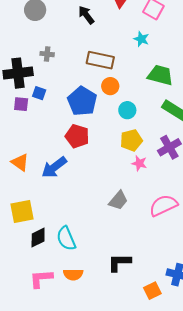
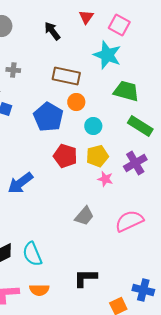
cyan star: (141, 39) -> (107, 55), size x1.8
red pentagon: (77, 136) -> (65, 156), moved

